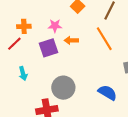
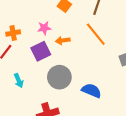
gray circle: (63, 88) -> (59, 77), moved
blue semicircle: (107, 93) -> (91, 91), moved

